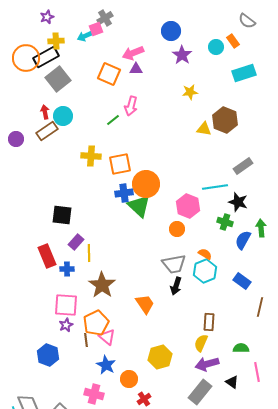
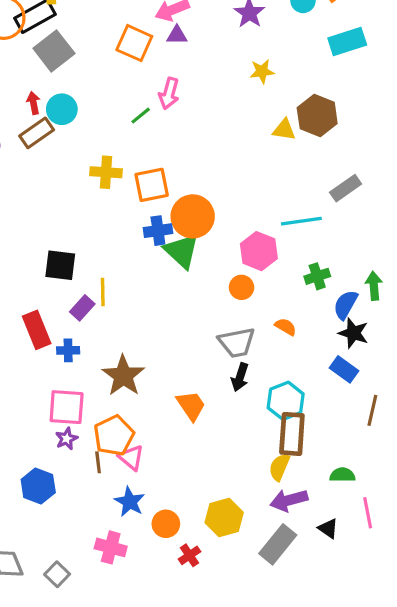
black star: (238, 202) -> (353, 333), moved
green cross: (225, 222) -> (317, 276), turned -35
yellow line: (89, 253) -> (103, 292), moved
cyan hexagon: (205, 271) -> (286, 401), moved
brown rectangle: (209, 322) -> (292, 434), size x1.5
yellow hexagon: (160, 357) -> (224, 517), moved

